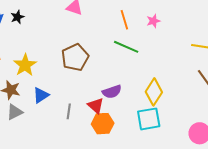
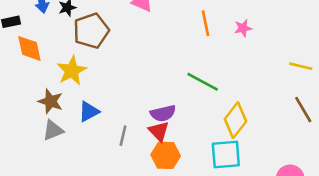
green line: (126, 47) -> (203, 82), moved
brown pentagon: (75, 57) -> (91, 31), moved
purple semicircle: (112, 92) -> (163, 113), moved

